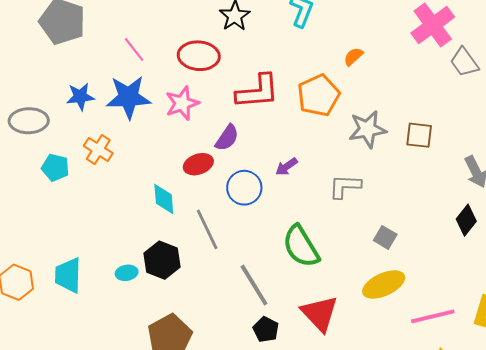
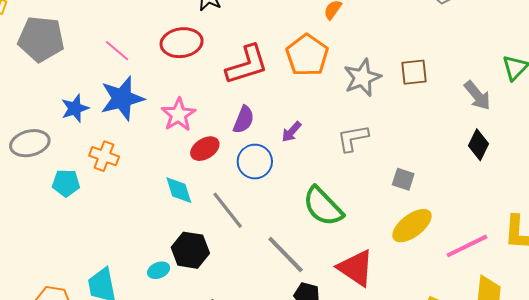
pink star: (182, 103) -> (178, 115), moved
purple semicircle: (227, 138) -> (244, 120), moved

